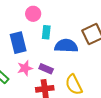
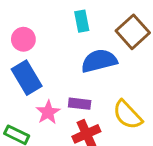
pink circle: (33, 14) -> (23, 39), moved
cyan rectangle: (46, 32) -> (82, 21), moved

